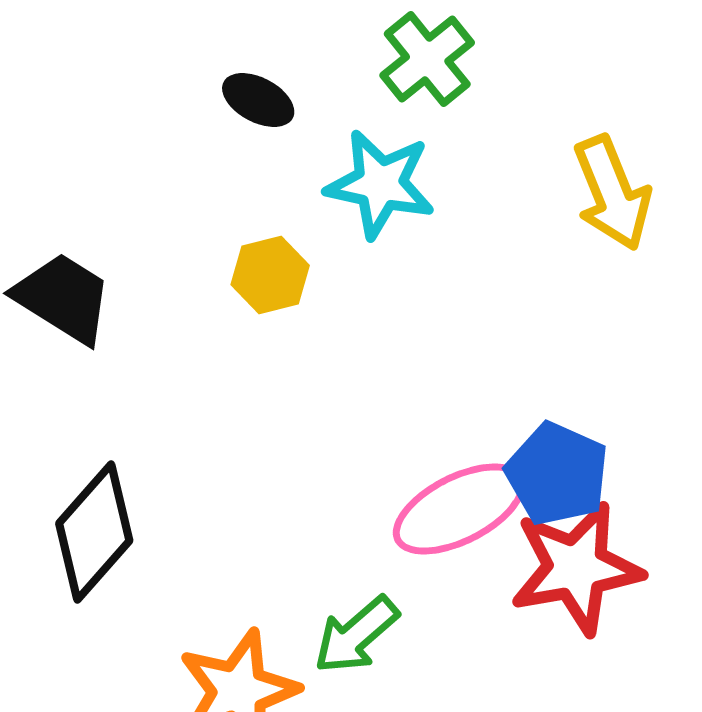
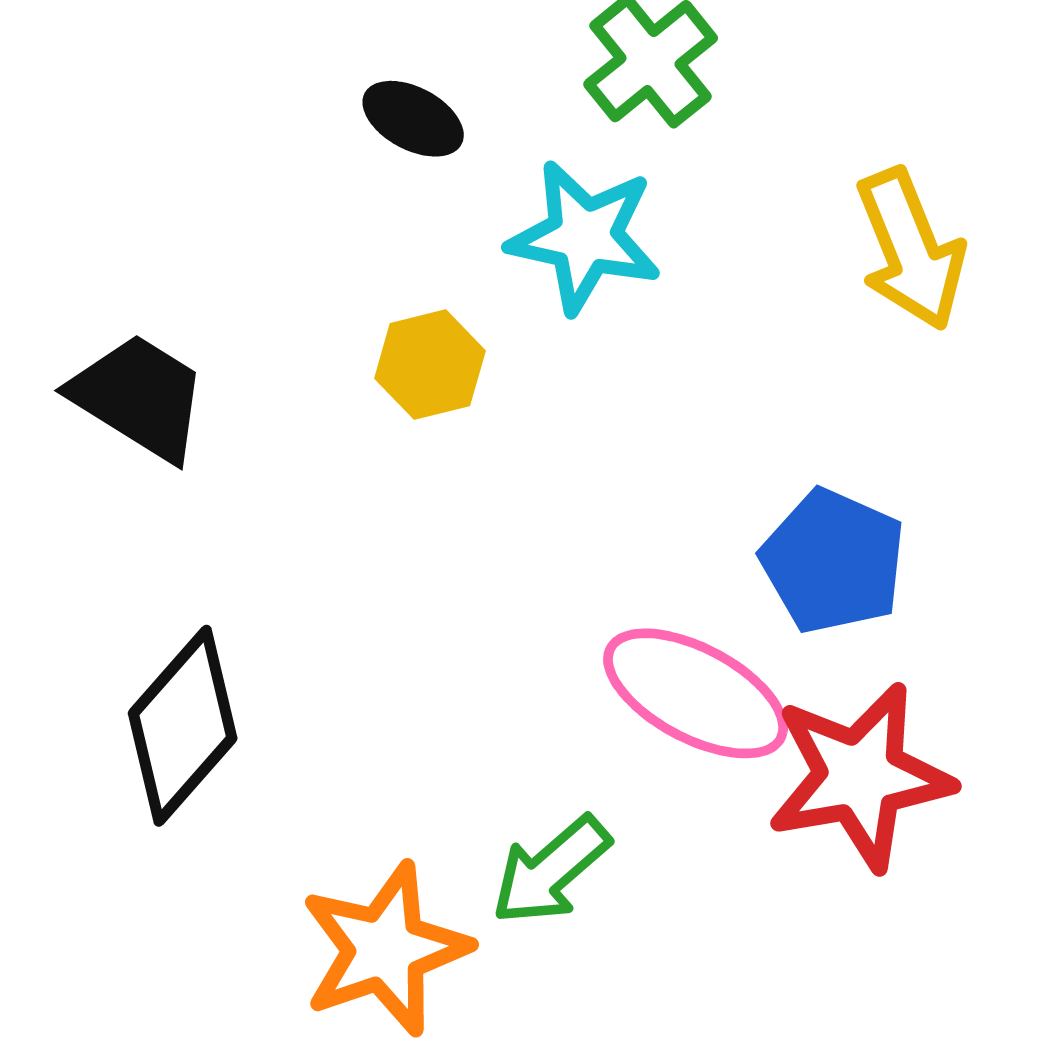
blue pentagon: (557, 474) -> (833, 561), moved
pink ellipse: (459, 509) -> (696, 693), turned 55

